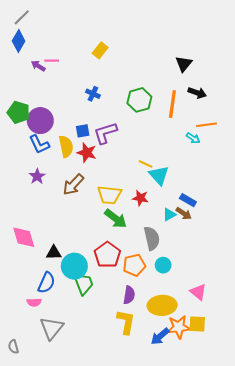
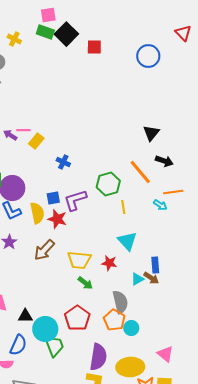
yellow rectangle: (100, 50) -> (36, 141), moved
green hexagon: (139, 100) -> (108, 184), moved
orange line: (172, 104) -> (140, 172), turned -48
yellow line: (146, 164) -> (123, 207), moved, turned 56
blue rectangle: (188, 200) -> (155, 265), turned 56
green arrow: (116, 219) -> (85, 283), size x0.7
orange pentagon: (134, 265) -> (114, 320), moved, turned -30
purple semicircle: (129, 295) -> (98, 357), size x1.5

